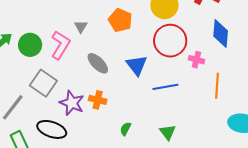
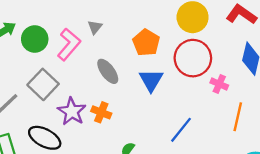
orange pentagon: (120, 20) -> (146, 43), moved
blue line: (165, 87) -> (181, 130), moved, turned -50

